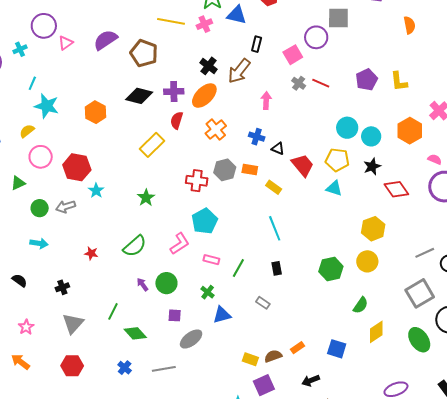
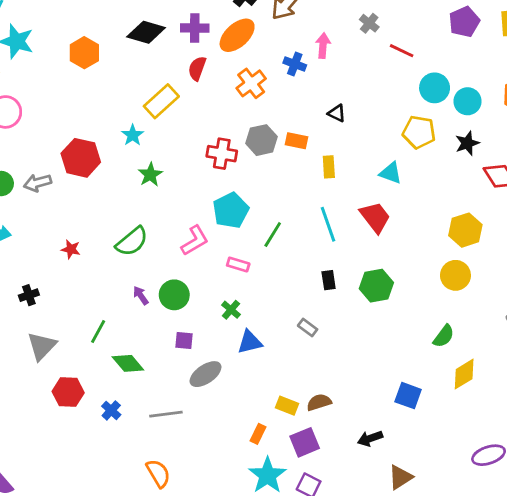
red line: (321, 83) -> (402, 51), moved
blue cross: (257, 137) -> (295, 64), moved
red trapezoid: (303, 165) -> (375, 217), moved
red hexagon: (77, 167) -> (81, 158), moved
yellow rectangle: (274, 187) -> (329, 167), turned 49
cyan triangle: (334, 188) -> (391, 173), moved
cyan star: (96, 191) -> (133, 135), moved
green line: (238, 268) -> (273, 234), moved
green hexagon: (331, 269) -> (376, 286), moved
orange rectangle: (297, 348) -> (258, 434), moved, turned -32
red hexagon: (72, 366) -> (68, 392), moved

